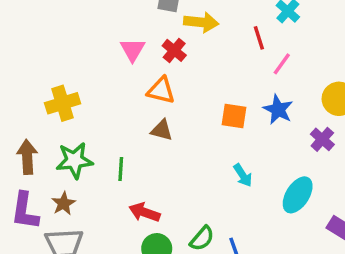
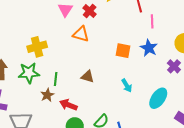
pink line: (282, 64) -> (152, 21), turned -40
yellow cross: (63, 103) -> (37, 47), moved
brown triangle: (162, 130) -> (88, 77), moved
brown star: (64, 203) -> (47, 95), moved

